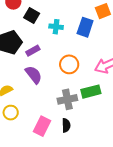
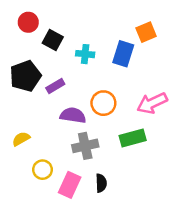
purple semicircle: (34, 75) -> (73, 115), moved, turned -42
gray cross: (67, 99) -> (85, 146), moved
yellow circle: (11, 113) -> (43, 170), moved

